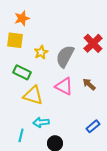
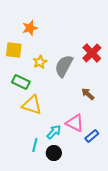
orange star: (22, 18) -> (30, 28), moved
pink triangle: (64, 86) -> (75, 123), moved
cyan arrow: (41, 122) -> (54, 132), moved, turned 140
cyan line: (21, 135) -> (35, 145), moved

